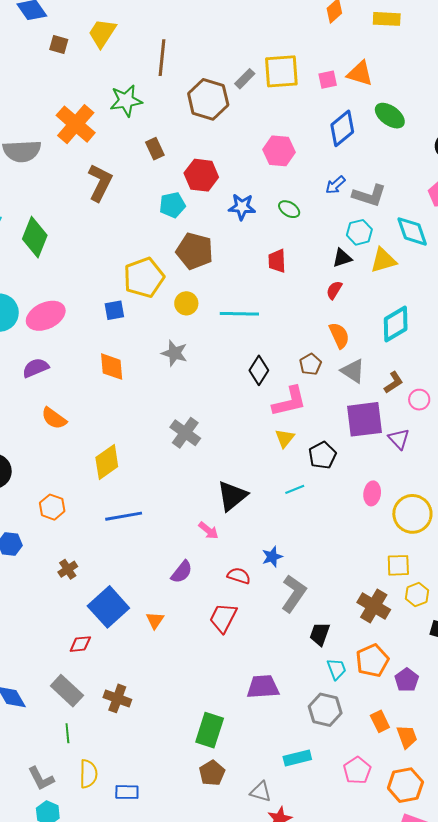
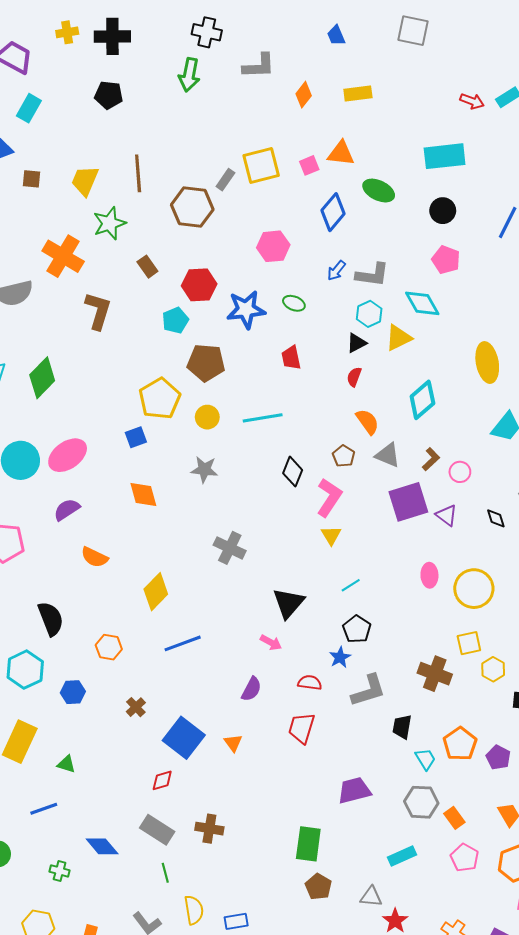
yellow trapezoid: (102, 33) -> (85, 181), moved
blue star: (242, 207) -> (246, 309), size x1.4
green diamond: (35, 237) -> (42, 378), turned 33
pink L-shape: (289, 401) -> (329, 497), turned -33
black pentagon: (322, 455) -> (357, 629), moved
gray L-shape: (294, 593) -> (368, 691), turned 48
brown cross: (374, 606) -> (435, 674), moved
orange rectangle: (380, 721) -> (454, 818), moved

